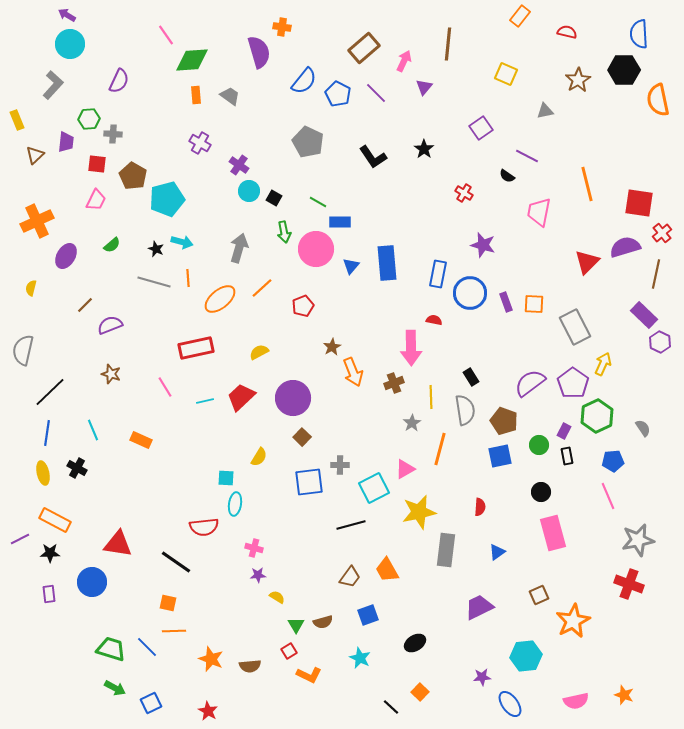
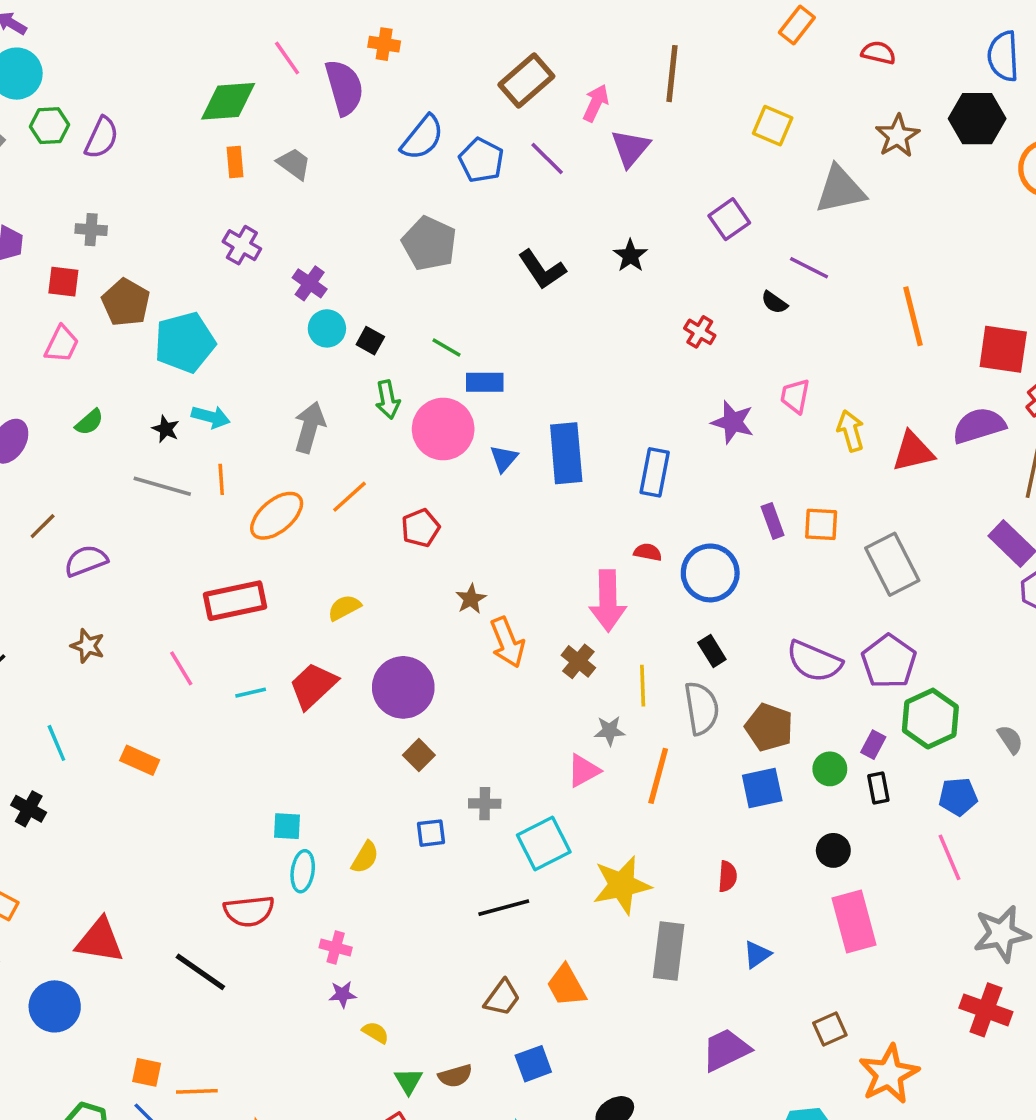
pink line: (166, 35) -> (287, 58), moved
purple triangle: (424, 87) -> (630, 148), size x1.4
gray triangle: (545, 111) -> (840, 190), size x1.8
green hexagon: (89, 119) -> (49, 126), moved
pink trapezoid: (539, 212) -> (795, 396), moved, size x0.7
red triangle: (587, 262) -> (913, 452), turned 32
blue circle: (470, 293) -> (710, 573), moved
yellow arrow: (603, 364) -> (851, 431), moved, turned -40
brown cross: (394, 383) -> (578, 661), turned -30
purple semicircle: (530, 383) -> (814, 661), turned -120
gray star: (412, 423) -> (610, 731), turned 30
yellow semicircle: (259, 457) -> (365, 857), moved
pink triangle: (405, 469) -> (584, 771), moved
blue square: (309, 482) -> (431, 833), size x0.6
orange square: (168, 603) -> (147, 1072), moved

